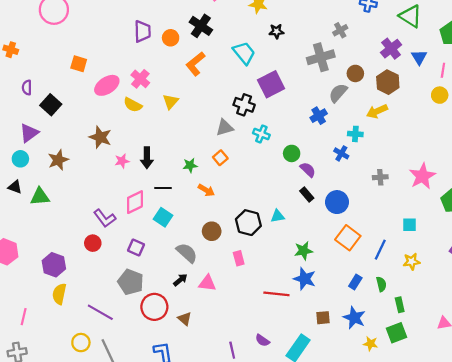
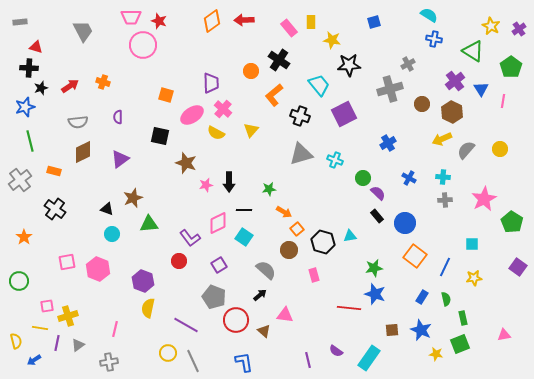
purple trapezoid: (142, 31) -> (211, 83), moved
black star: (276, 31) -> (349, 65), size x1.6
gray semicircle: (338, 93) -> (466, 150), moved
yellow circle: (440, 95) -> (500, 149), moved
black square: (51, 105) -> (160, 136), moved, turned -30
black cross: (244, 105) -> (300, 116), moved
gray triangle: (225, 127) -> (301, 154), size x1.4
cyan cross: (355, 134) -> (443, 177), moved
orange square: (220, 158) -> (297, 229), moved
cyan circle: (20, 159) -> (112, 234), moved
brown star: (58, 160) -> (133, 198), moved
green triangle: (40, 197) -> (149, 224), moved
purple square: (136, 247) -> (219, 265), turned 35
pink triangle: (207, 283) -> (285, 315), moved

